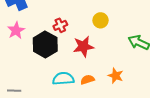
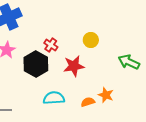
red cross: (60, 25) -> (51, 45), turned -32
orange semicircle: (87, 80) -> (88, 102), moved

